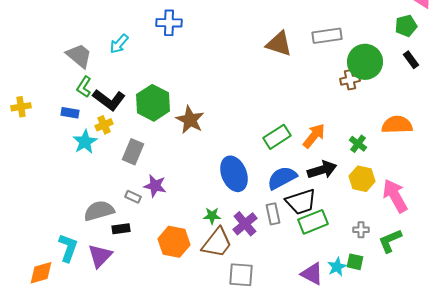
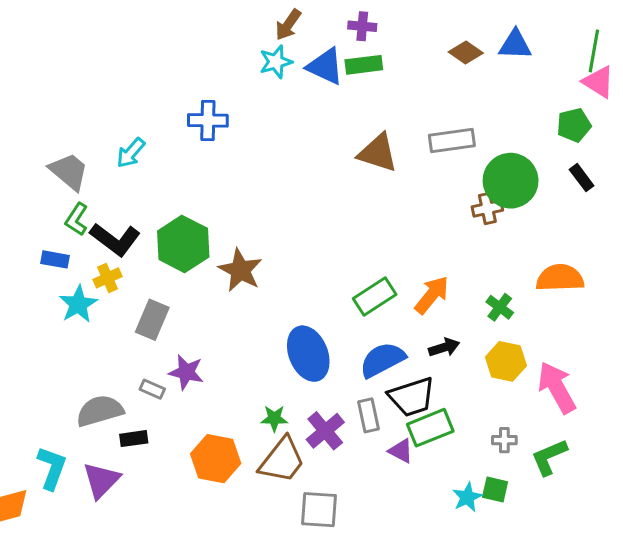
black arrow: (322, 170) -> (444, 347), size x0.7
purple triangle: (312, 274) -> (401, 451), moved, size x0.7

